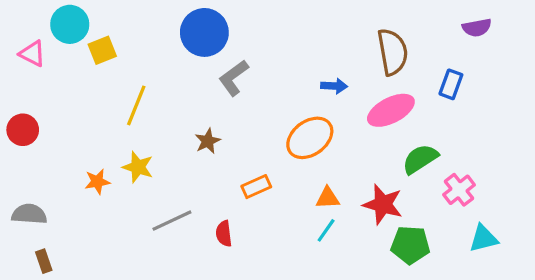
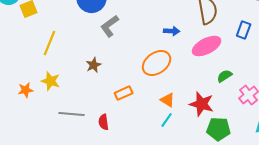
green semicircle: (420, 159) -> (225, 76), size x0.7
orange triangle: (328, 198) -> (168, 100), turned 35
gray line: (172, 221) -> (72, 114), turned 30

